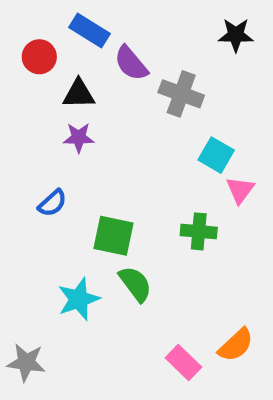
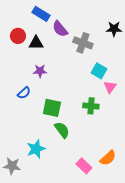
black star: (236, 35) -> (114, 29), moved
red circle: (39, 57) -> (18, 36), moved
purple star: (79, 138) -> (40, 71), moved
cyan star: (79, 299) -> (36, 149), moved

